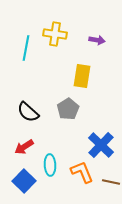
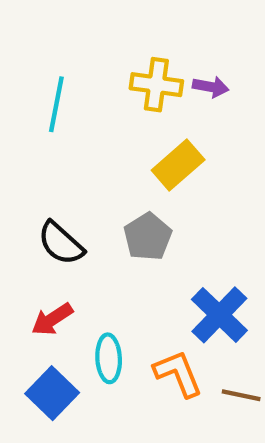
yellow cross: (55, 34) -> (156, 85), moved
yellow rectangle: (82, 76) -> (178, 165), turned 40

